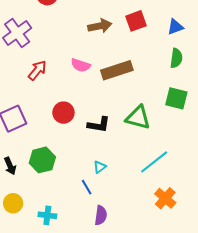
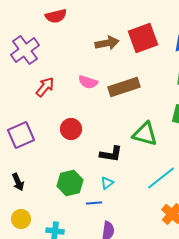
red square: (136, 21) -> (143, 38), size x1.4
black L-shape: (99, 125) -> (111, 154), moved
green hexagon: (42, 160) -> (70, 183), moved
blue line: (87, 187) -> (94, 203), turned -63

